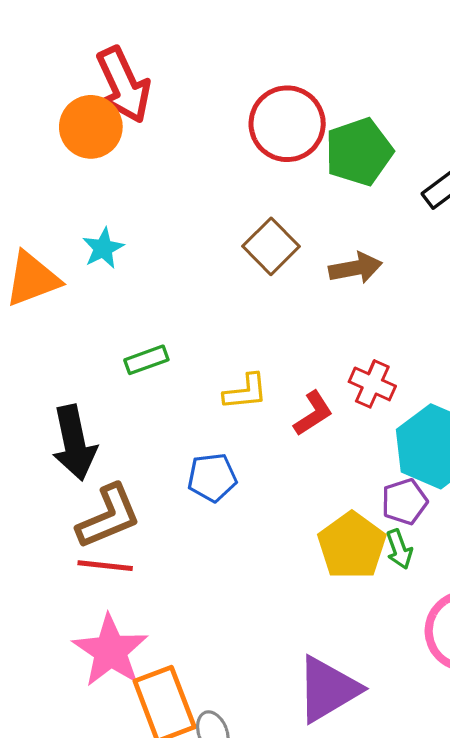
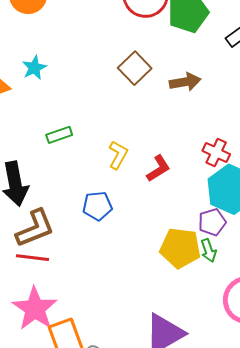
red cross: (372, 384) -> (216, 153), moved
yellow L-shape: (245, 392) -> (118, 155), turned -56
yellow pentagon: (352, 546) -> (180, 248), turned -30

